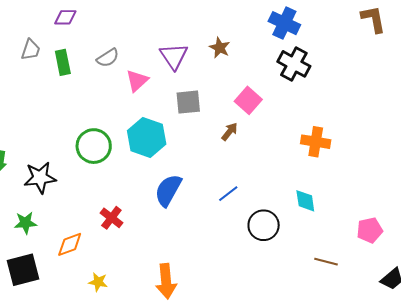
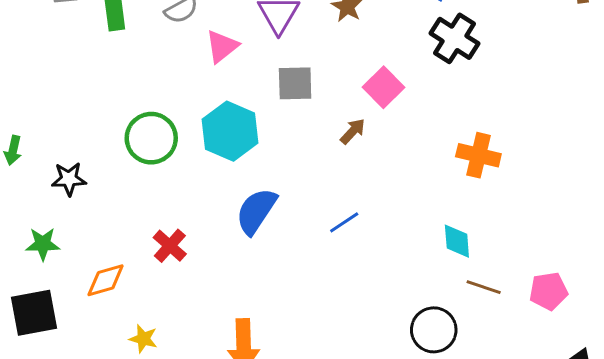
black star: (40, 178) -> (69, 179), size x0.7
black circle: (264, 225) -> (434, 330), moved
brown line: (326, 262) -> (484, 287), moved

